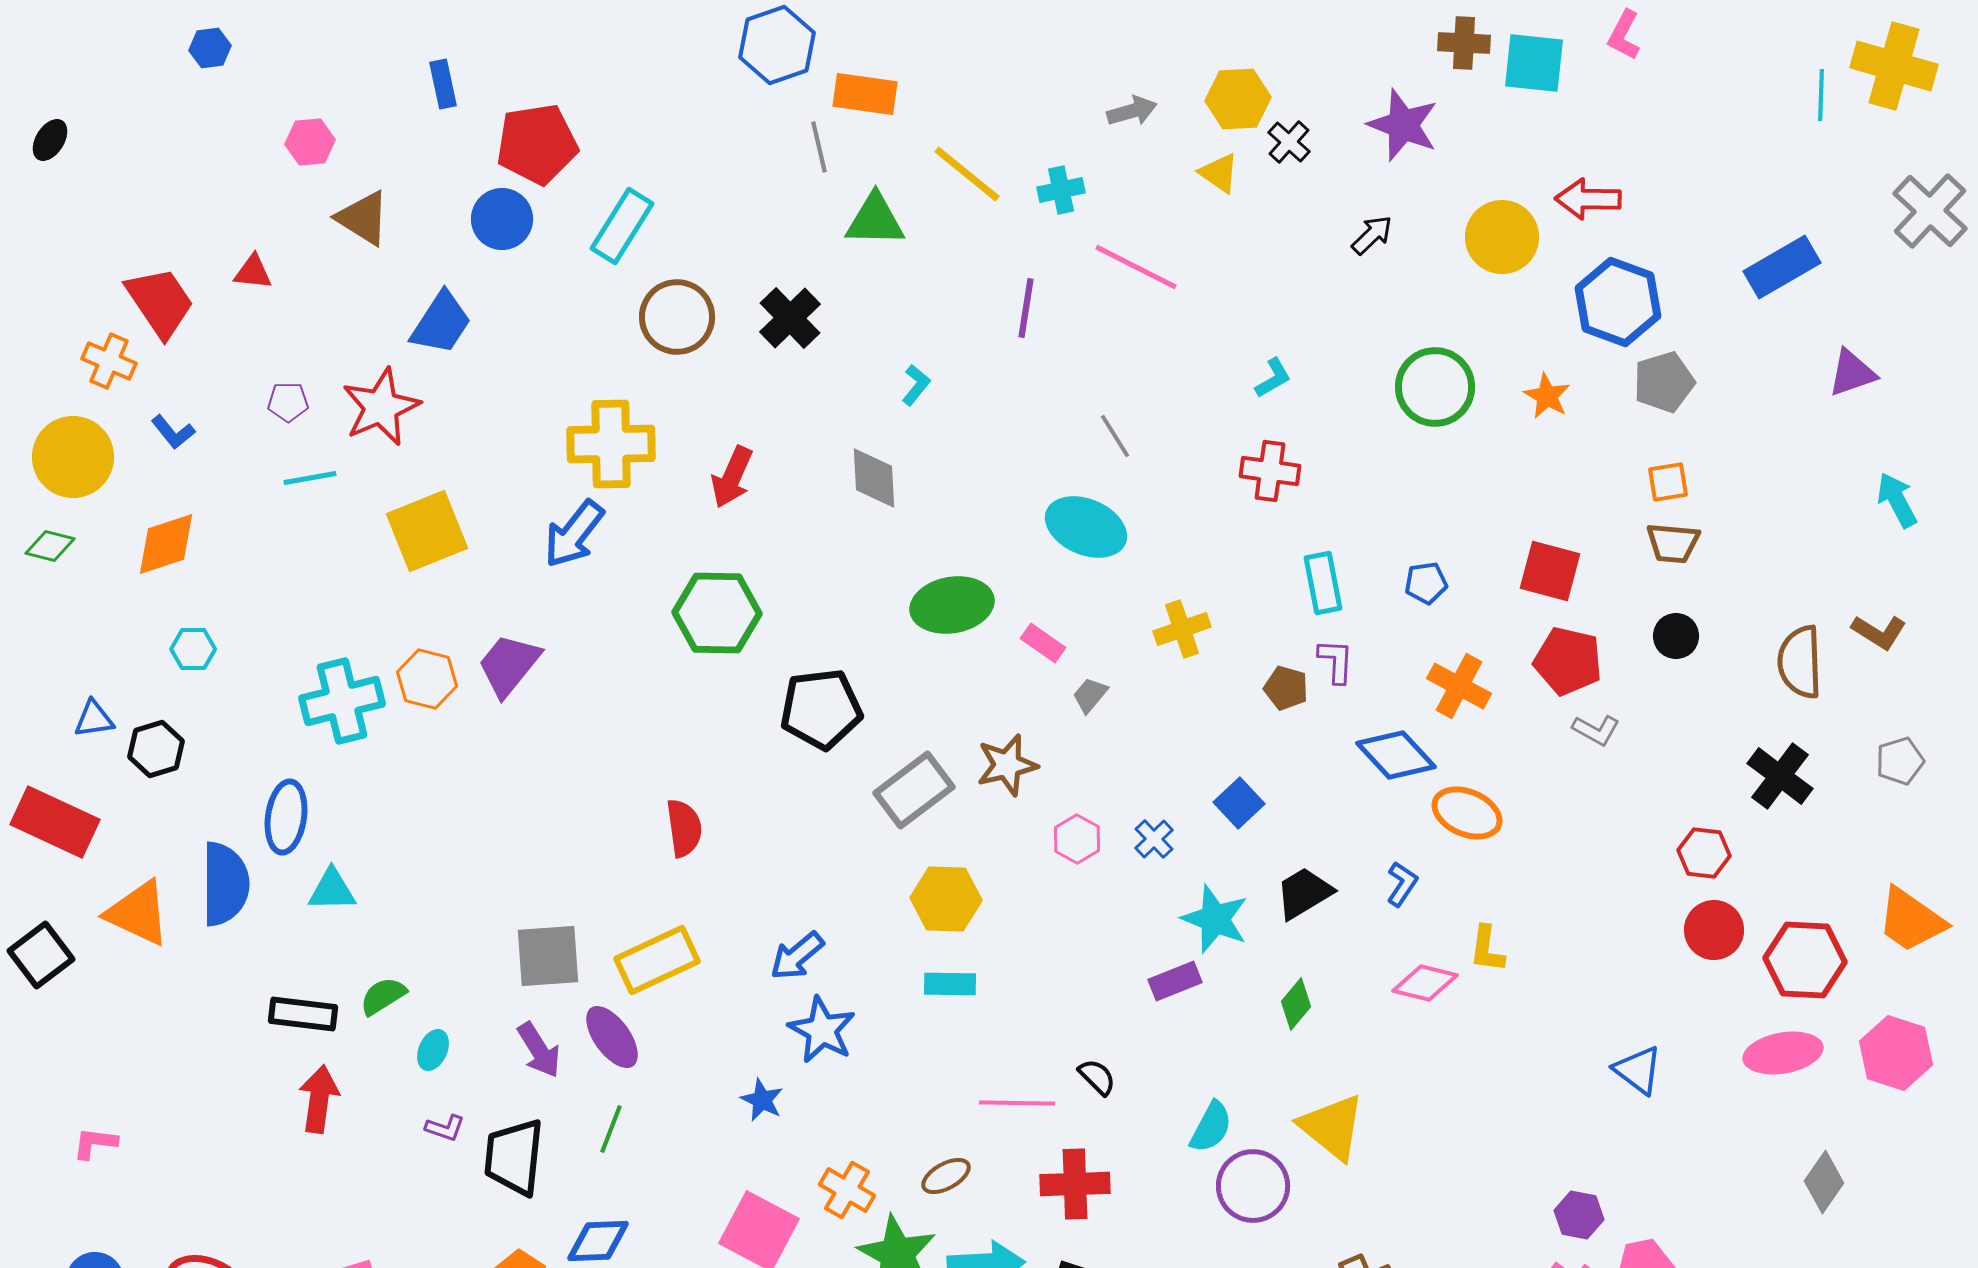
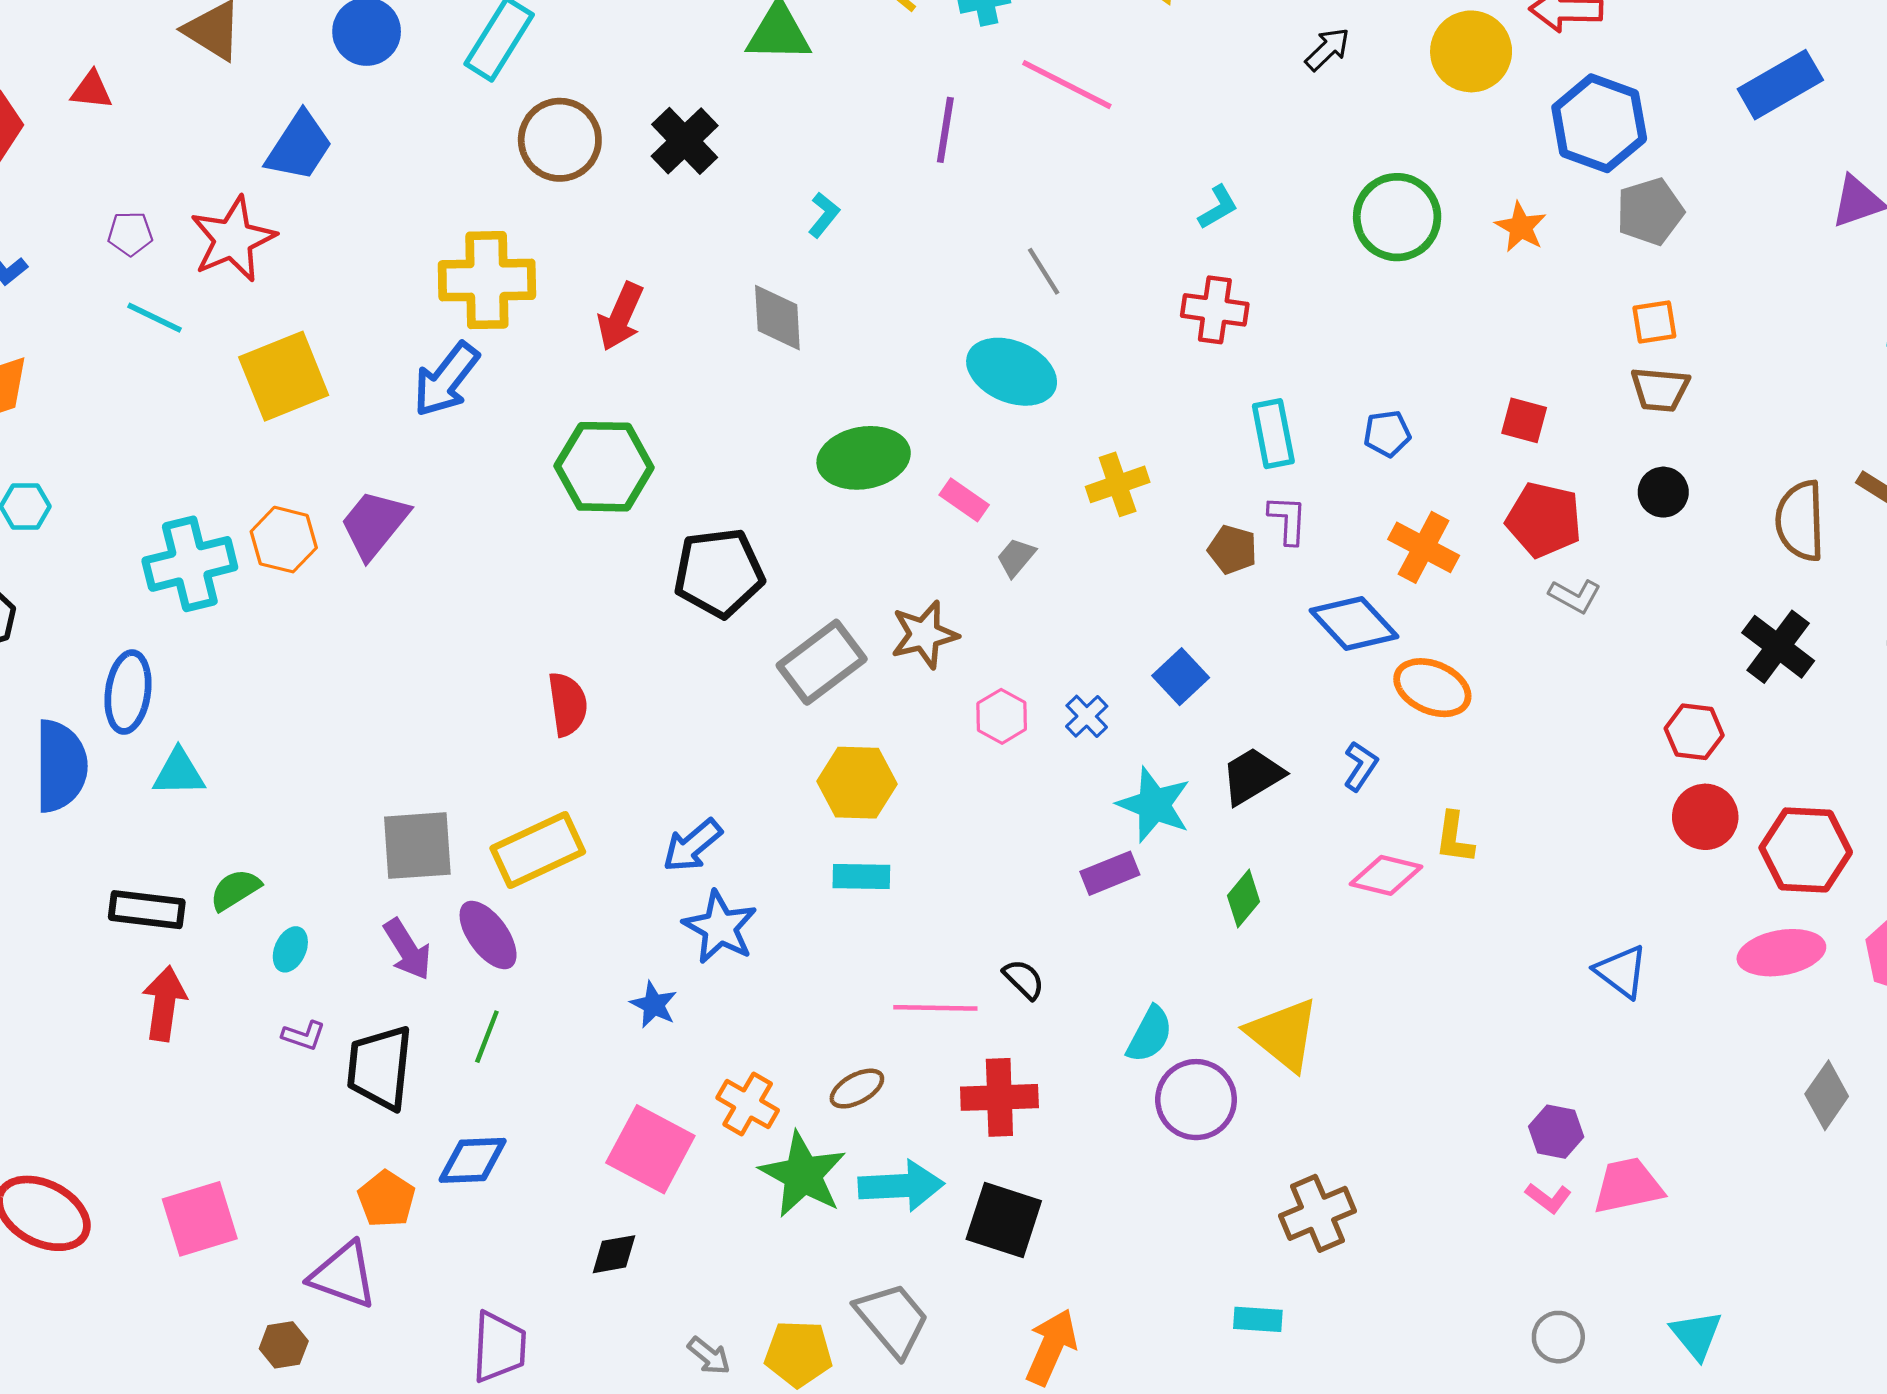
cyan line: (310, 478) -> (154, 318), turned 36
red square: (1550, 571) -> (1524, 420), size x0.7

